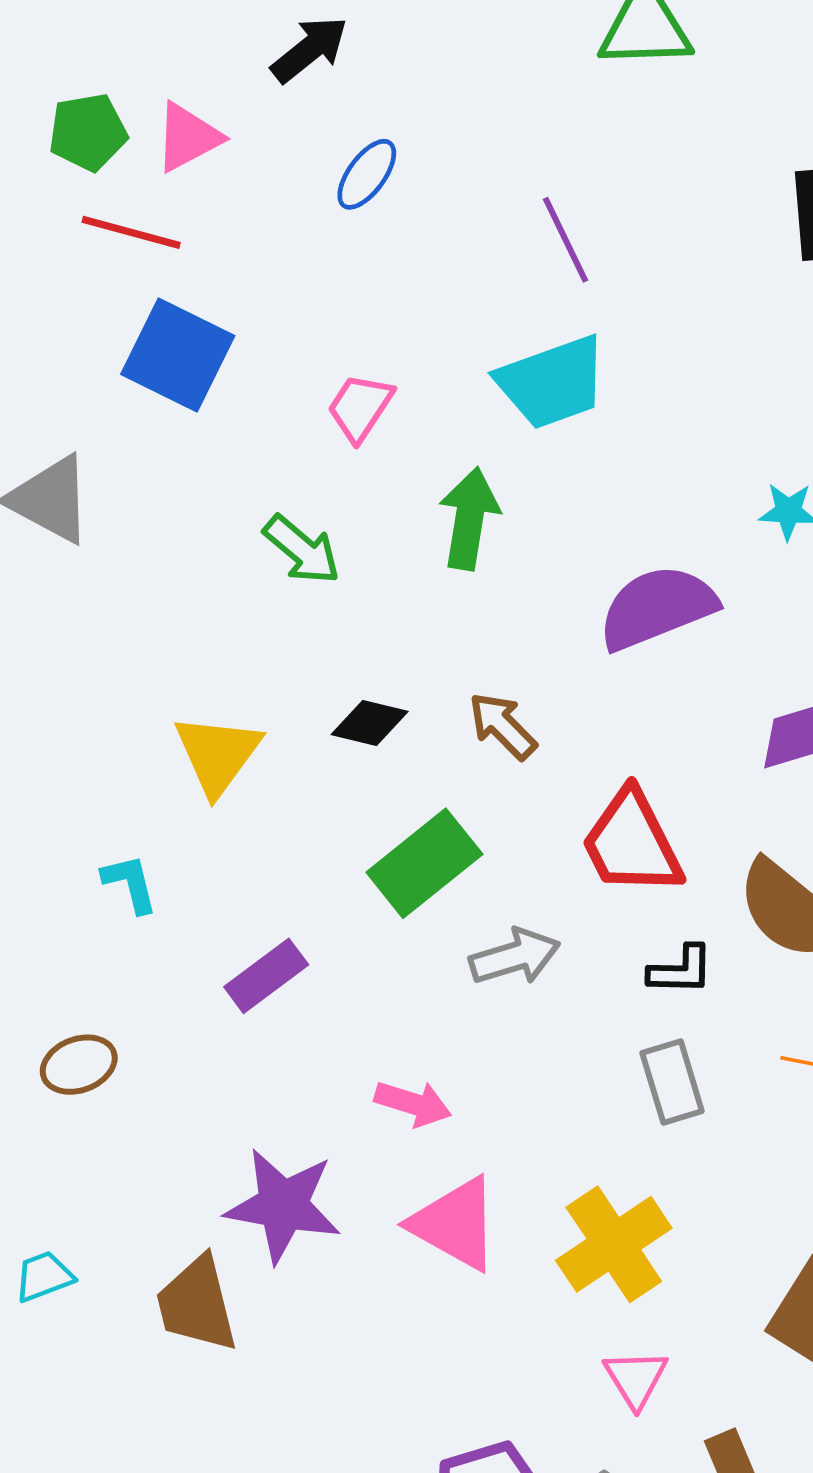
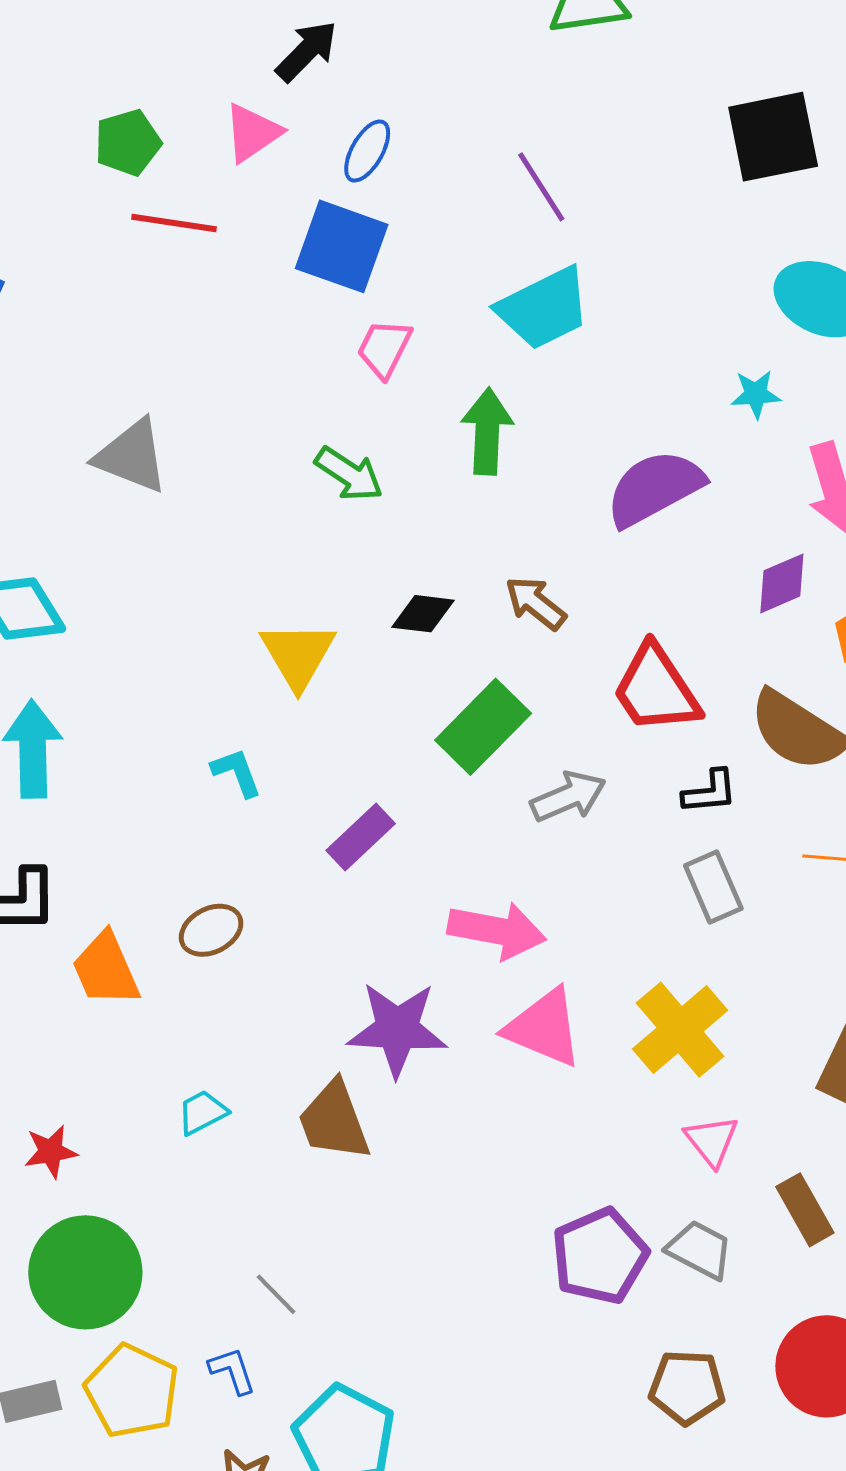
pink triangle: (188, 137) -> (252, 133), moved
blue square: (178, 355) -> (342, 246), moved
pink arrow: (413, 1103) -> (497, 930), size x1.5

